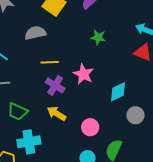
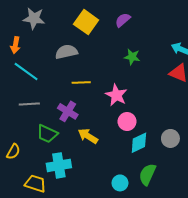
purple cross: (55, 85) -> (68, 111), moved
cyan diamond: (118, 92) -> (139, 143), moved
pink circle: (90, 127) -> (127, 122), moved

